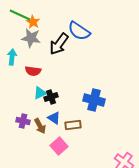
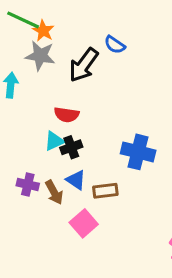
blue semicircle: (79, 31) -> (115, 45), size x0.6
red semicircle: (33, 71) -> (67, 115), moved

